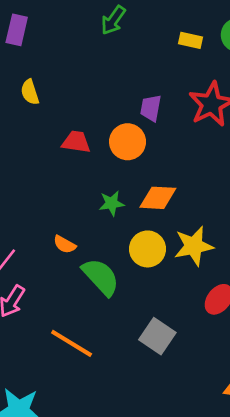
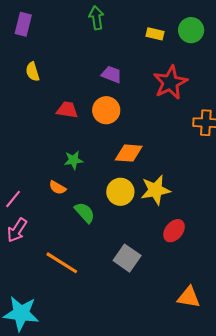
green arrow: (113, 20) -> (96, 18), turned 135
purple trapezoid: (151, 108) -> (111, 74), moved, turned 100
green star: (112, 203) -> (73, 160), moved
green semicircle: (101, 277) -> (85, 213), size x0.7

